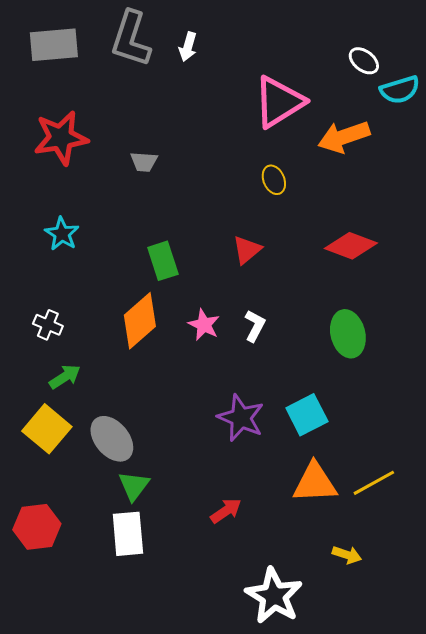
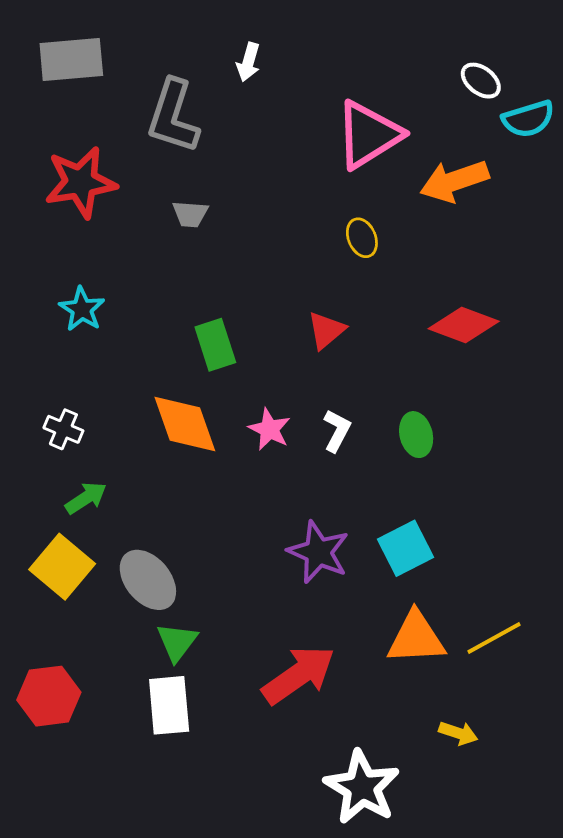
gray L-shape: (131, 39) -> (173, 116), moved
orange diamond: (140, 321) -> (185, 424), turned -68
green ellipse: (348, 334) -> (416, 435), moved, size x0.7
red arrow: (226, 511) -> (299, 675), size x1.8

